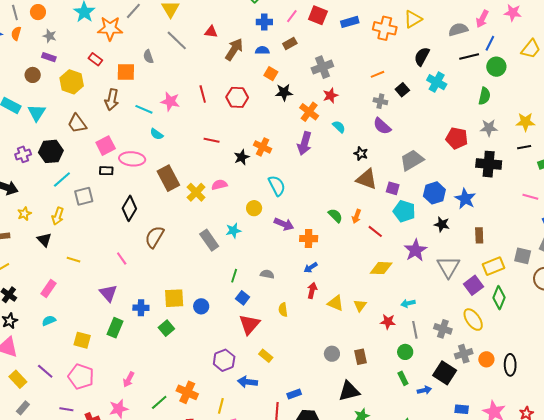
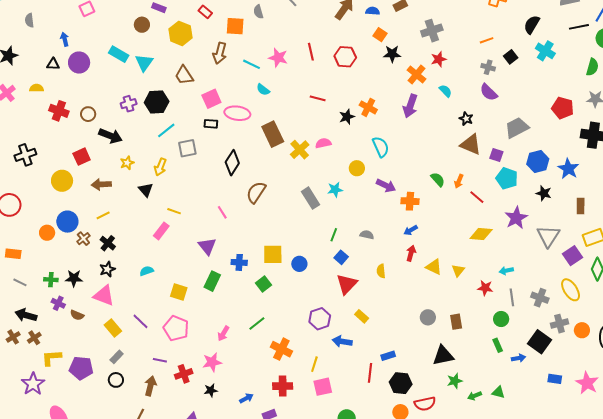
pink rectangle: (48, 288) -> (161, 231), moved
green line: (159, 402) -> (257, 323), moved

